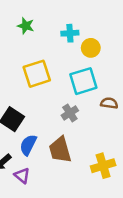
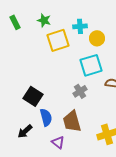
yellow square: (37, 74) -> (58, 40), moved
blue semicircle: (28, 145) -> (46, 117), turned 138
purple triangle: (22, 176) -> (58, 142), moved

